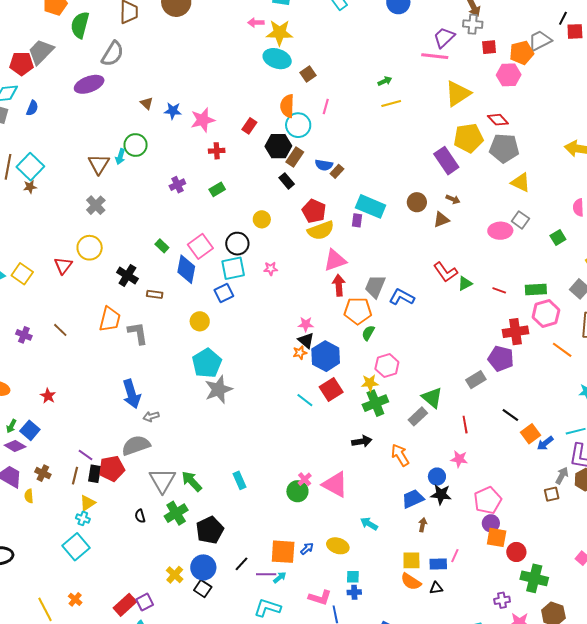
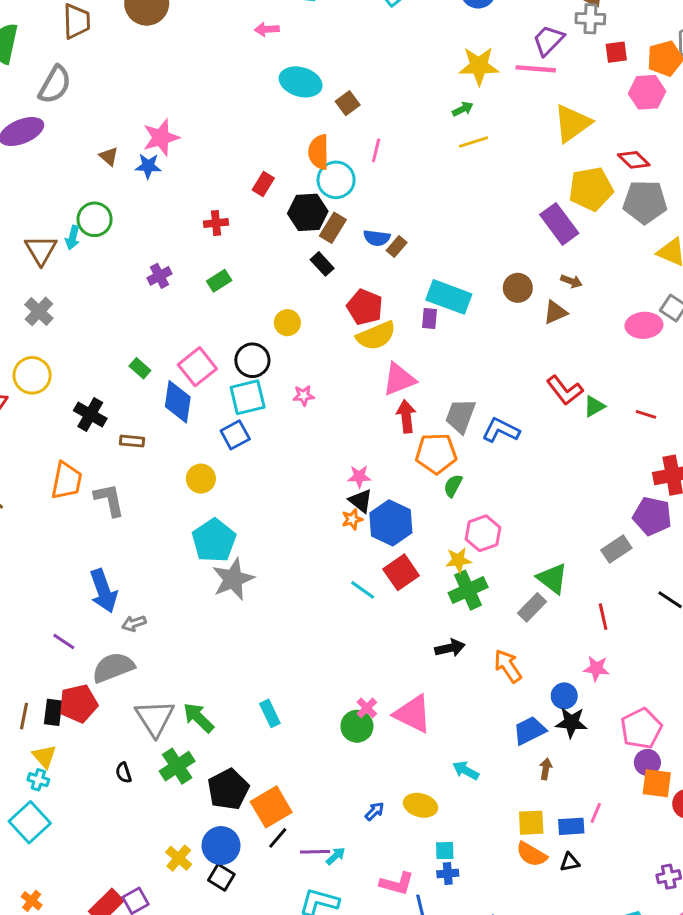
yellow star: (279, 33) -> (479, 66), moved
pink star: (203, 120) -> (161, 138), moved
purple line: (86, 455) -> (64, 641), moved
yellow triangle: (87, 503) -> (44, 756), turned -36
orange square: (283, 552) -> (271, 807), moved, turned -32

